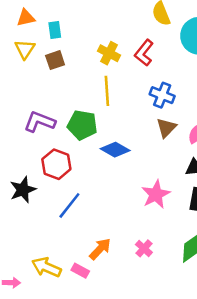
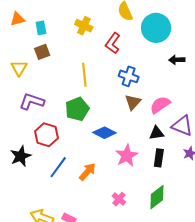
yellow triangle: (25, 49) -> (19, 68), moved
yellow cross: (109, 53) -> (84, 26), moved
green pentagon: (82, 125) -> (77, 109), moved, turned -30
blue diamond: (115, 150) -> (104, 133), moved
orange arrow: (100, 249) -> (87, 172), moved

